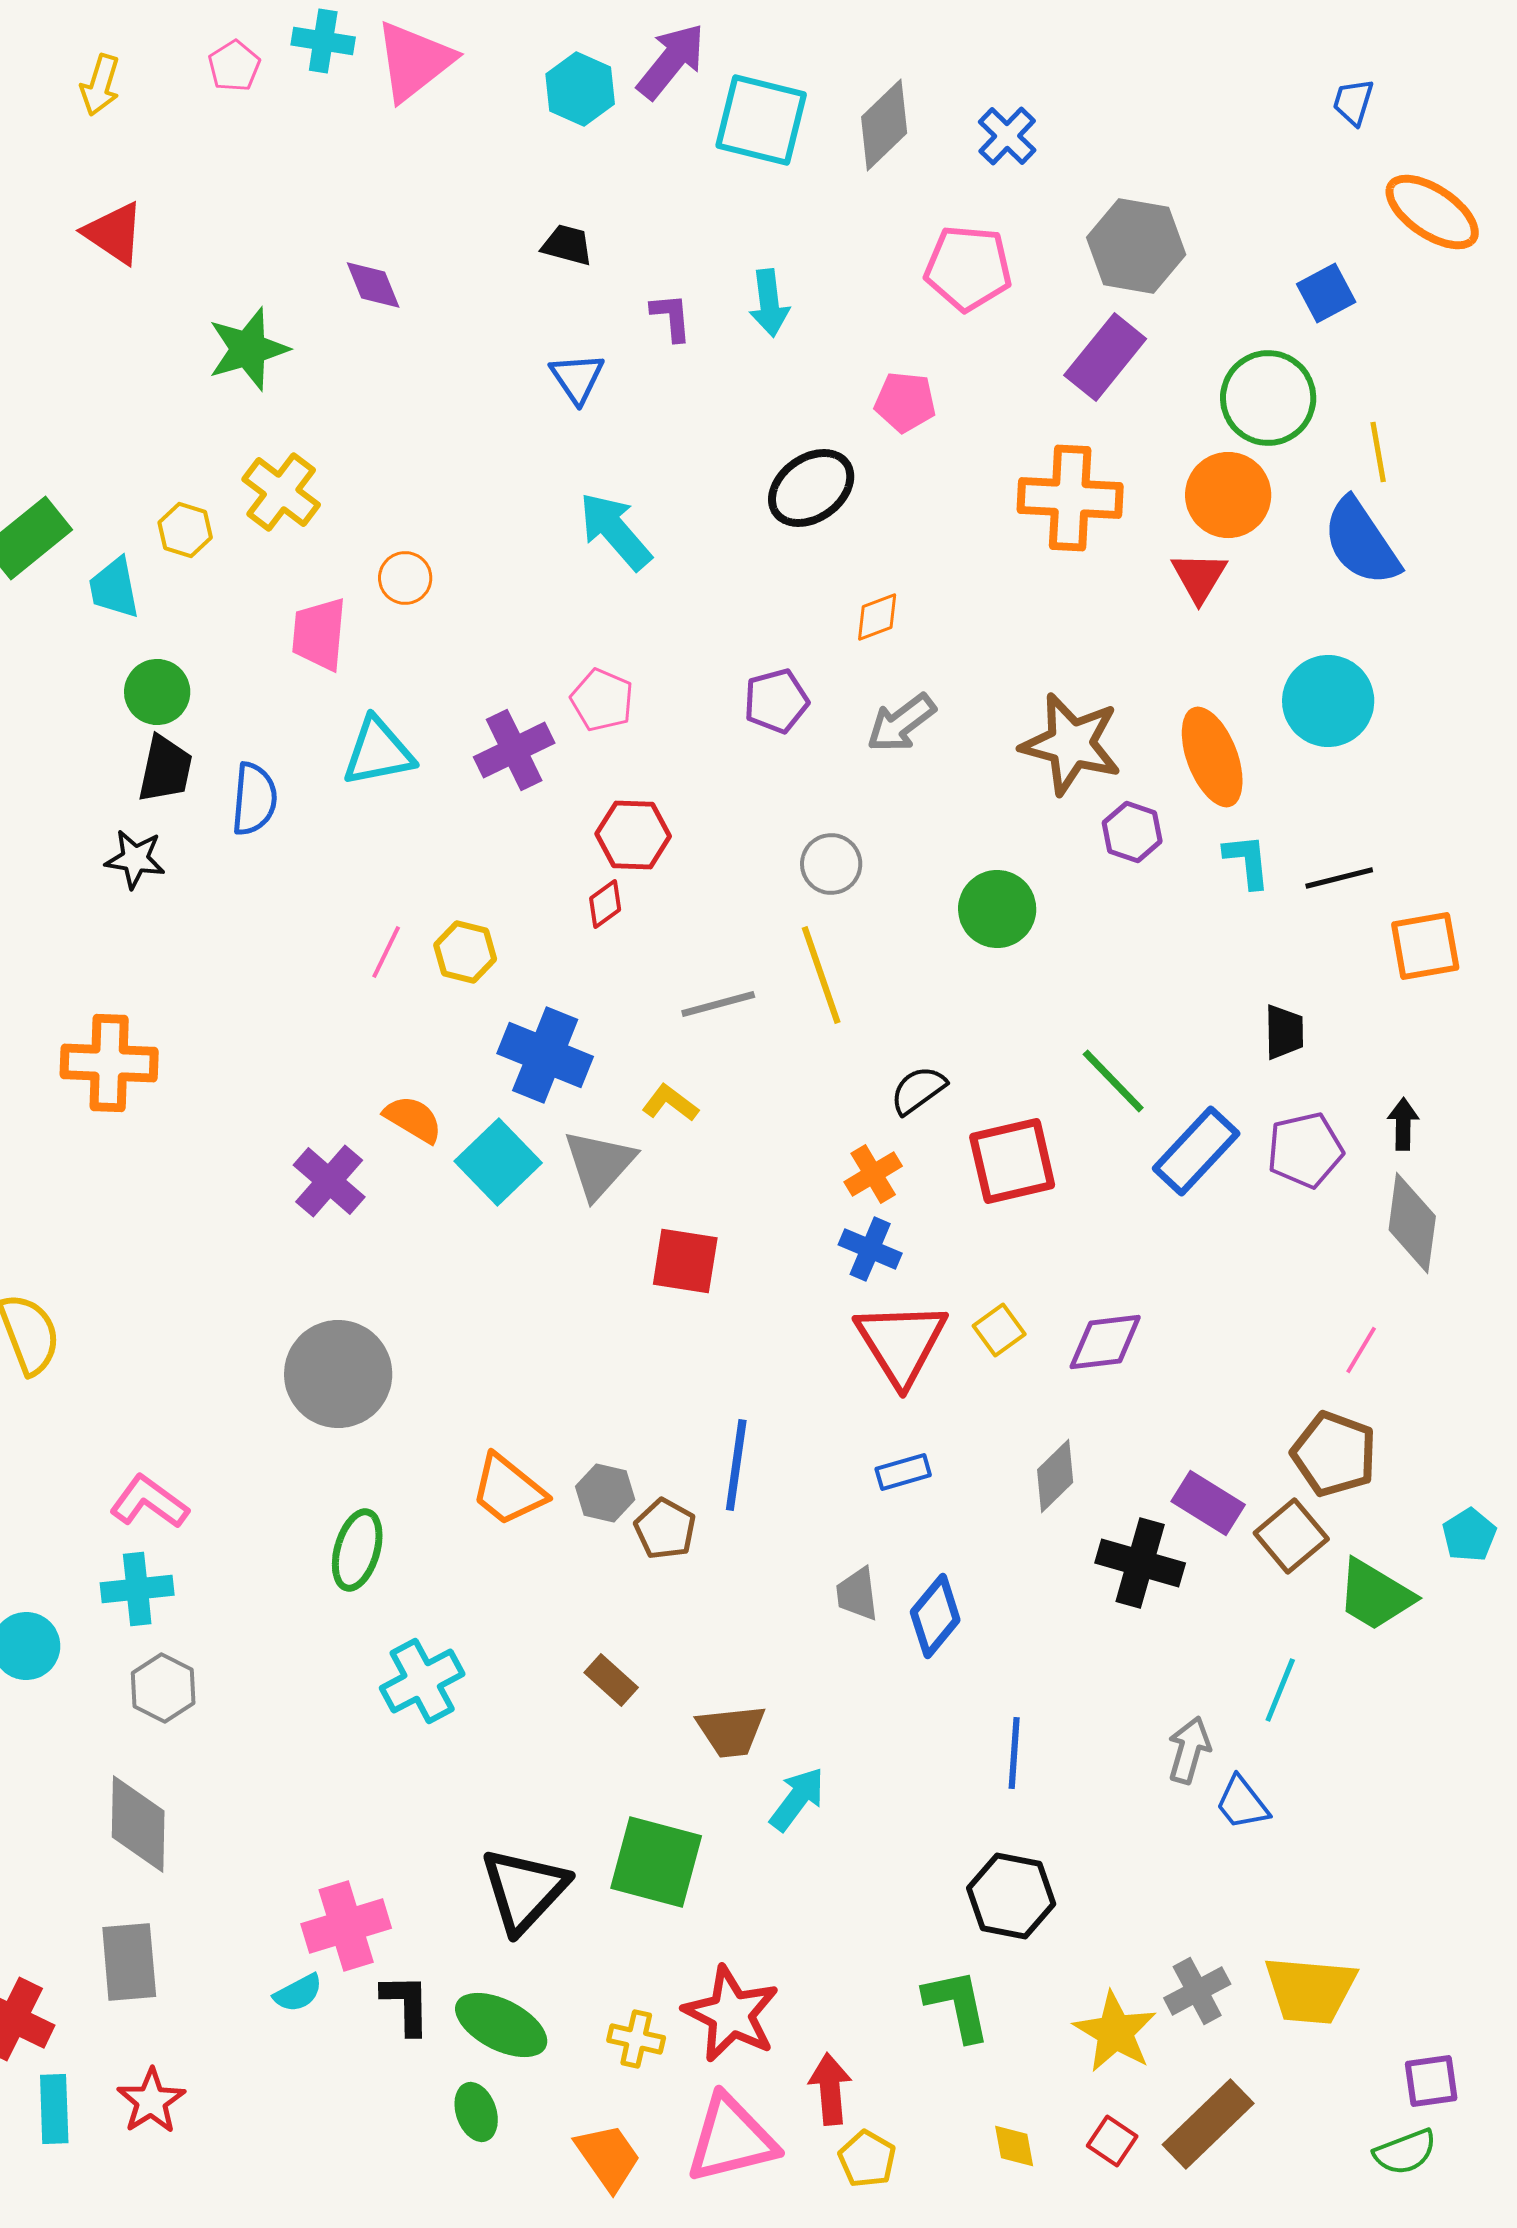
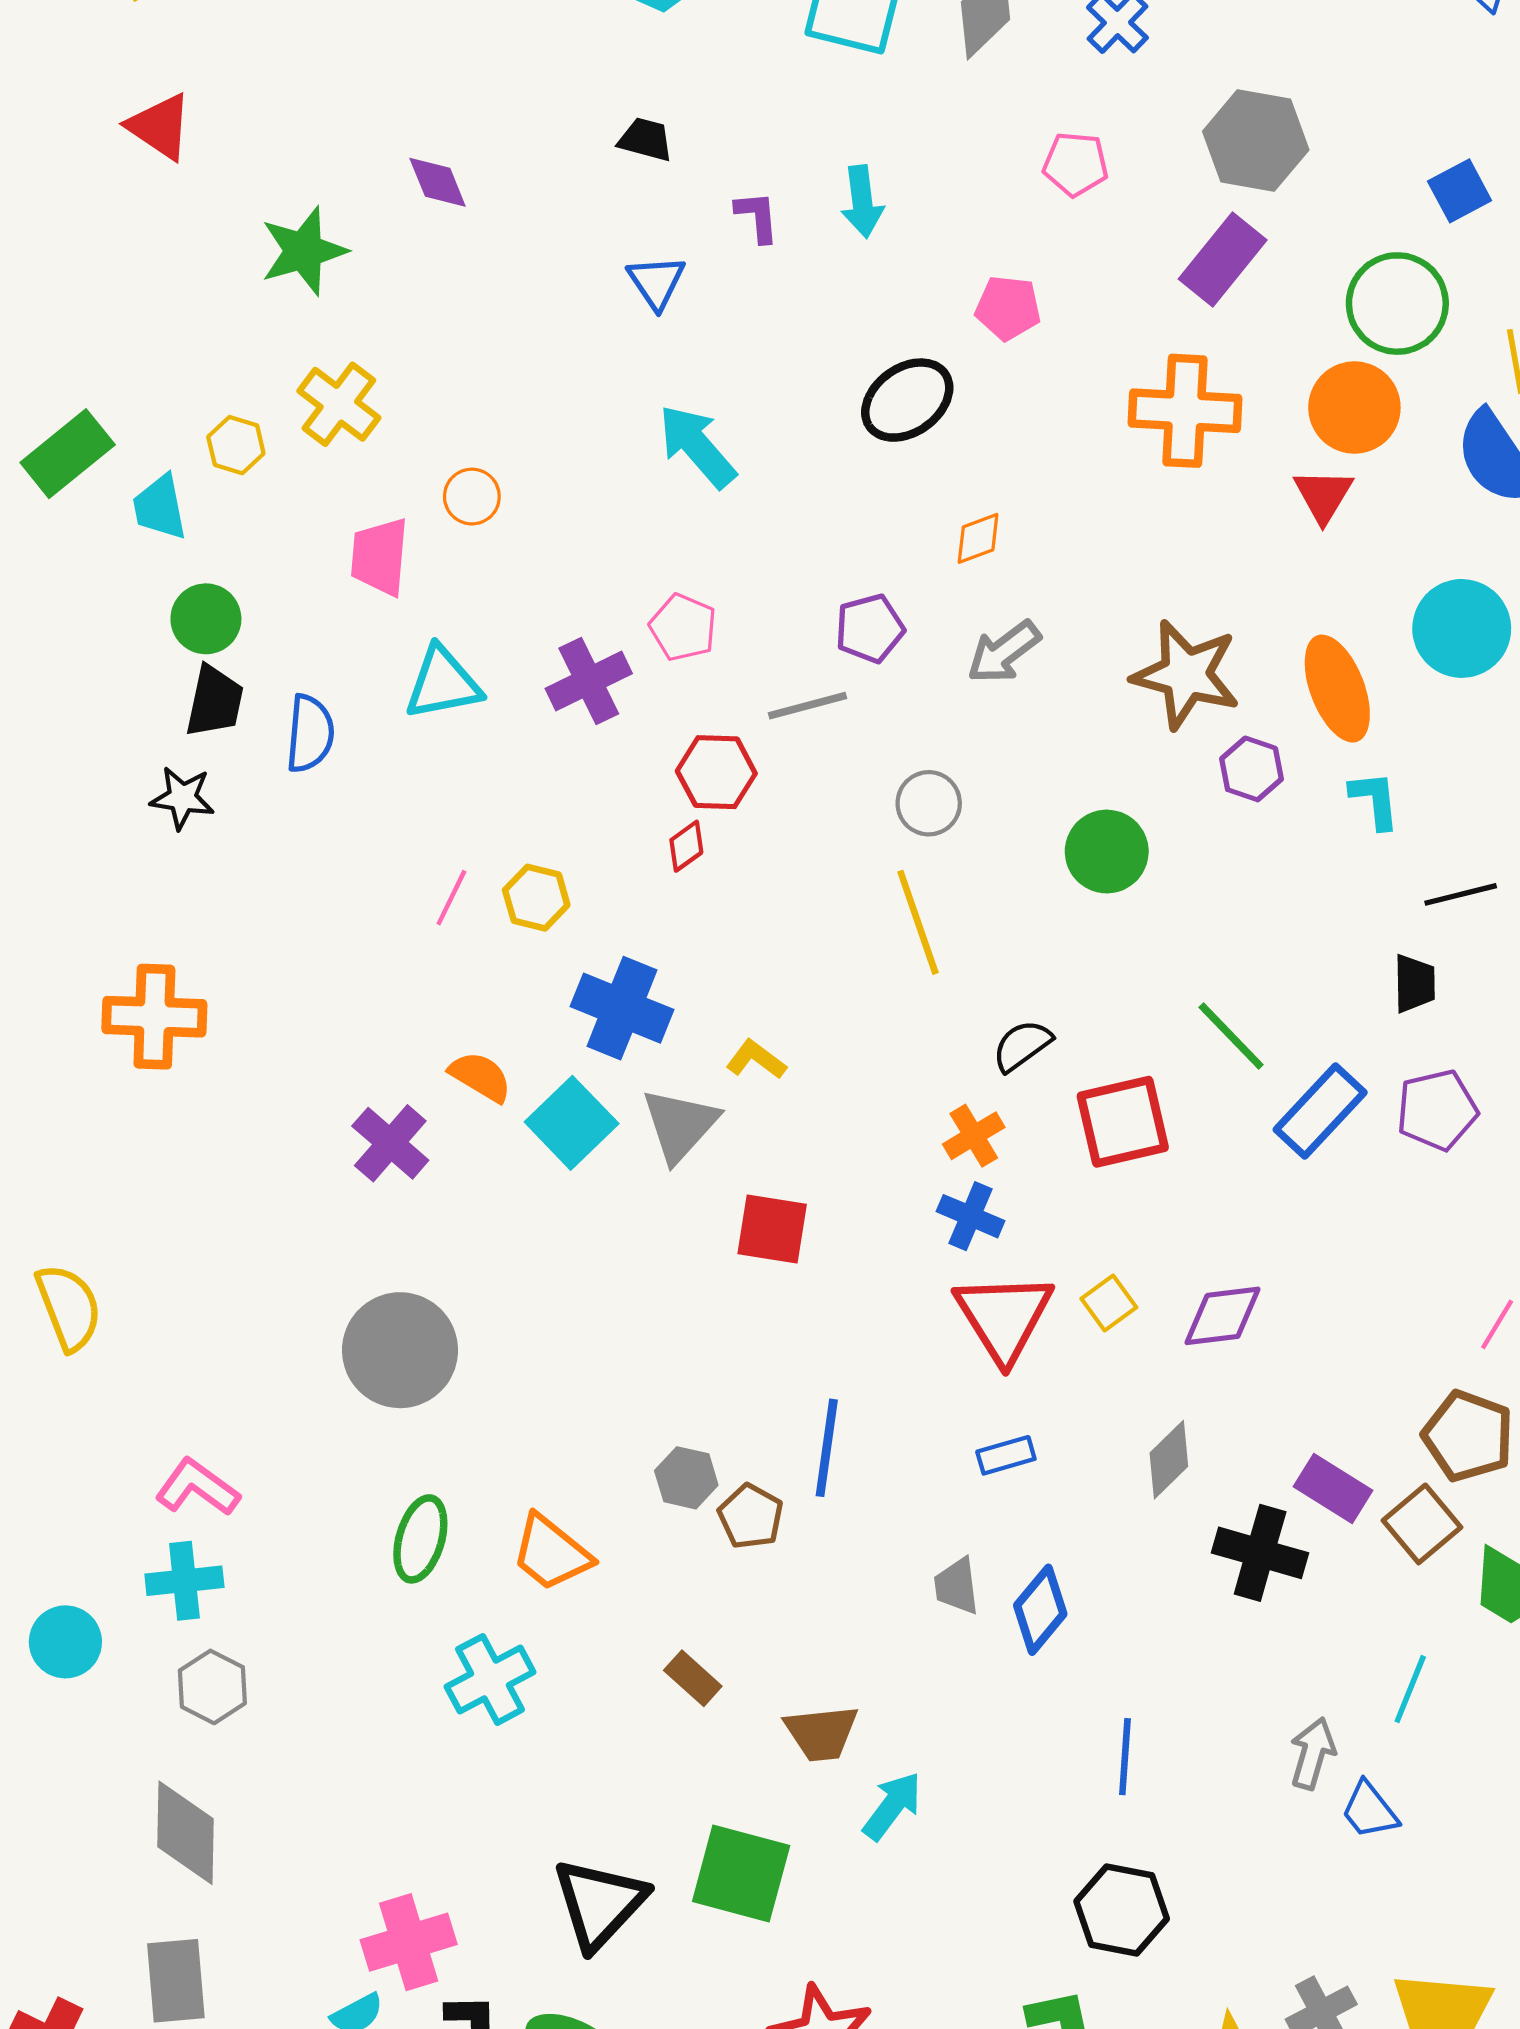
pink pentagon: (968, 268) -> (1076, 164), size x0.7
black line: (1339, 878) -> (1461, 894), moved
gray line: (718, 1004) -> (808, 706), moved
orange trapezoid: (508, 1490) -> (551, 1553), moved

